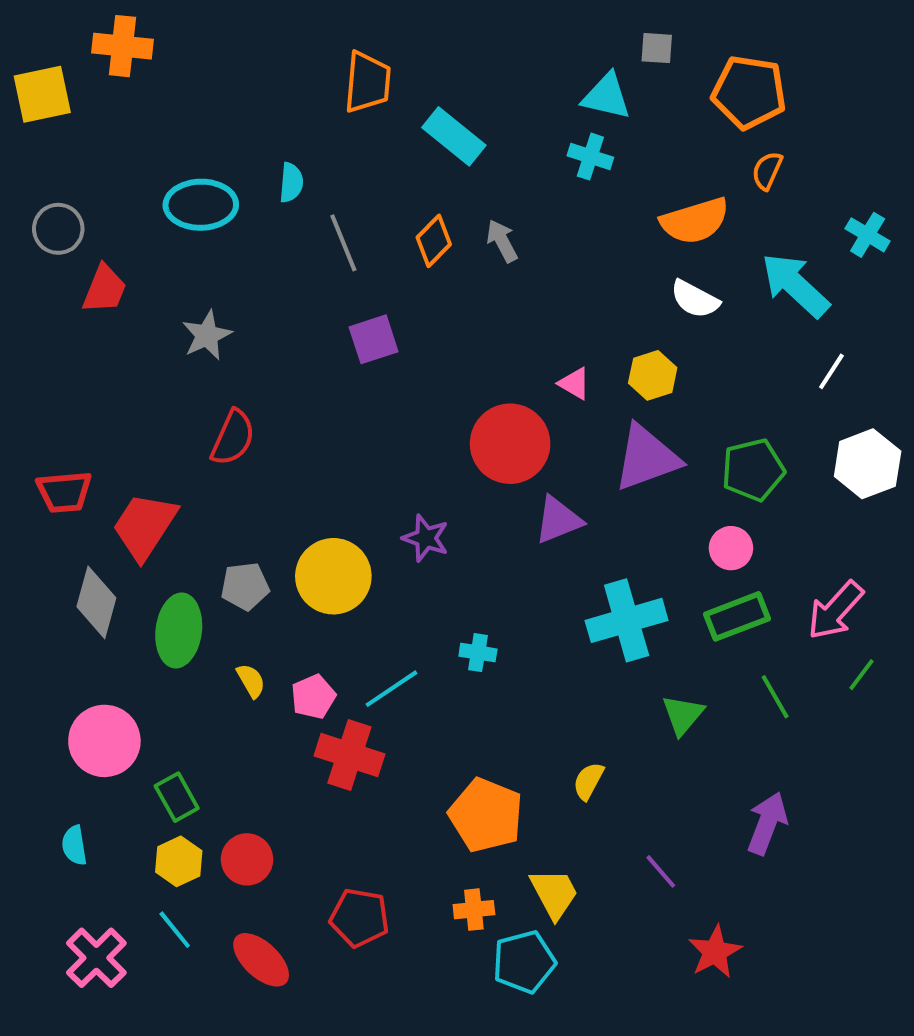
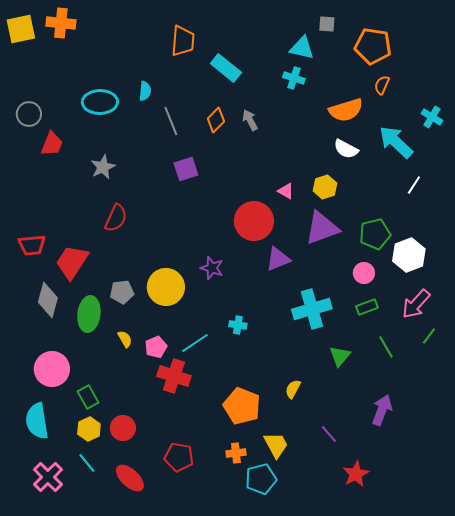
yellow square: (42, 94) -> (21, 29), moved
white hexagon: (868, 464) -> (409, 255), moved
green rectangle: (737, 616) -> (367, 307), size x0.7
cyan semicircle: (74, 845) -> (37, 421), size x1.8

